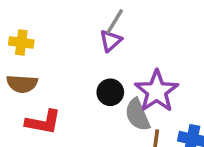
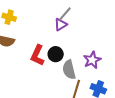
purple star: (157, 91) -> (92, 60), moved, size x0.7
red L-shape: (43, 122) -> (37, 55), moved, turned 95

